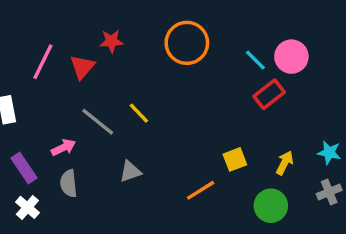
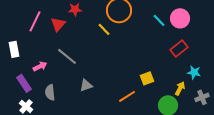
red rectangle: (269, 94) -> (179, 48), moved
yellow line: (139, 113) -> (104, 29), moved
pink arrow: (63, 147) -> (40, 66), moved
cyan star: (329, 153) -> (194, 72), moved
yellow arrow: (285, 163) -> (180, 88), moved

